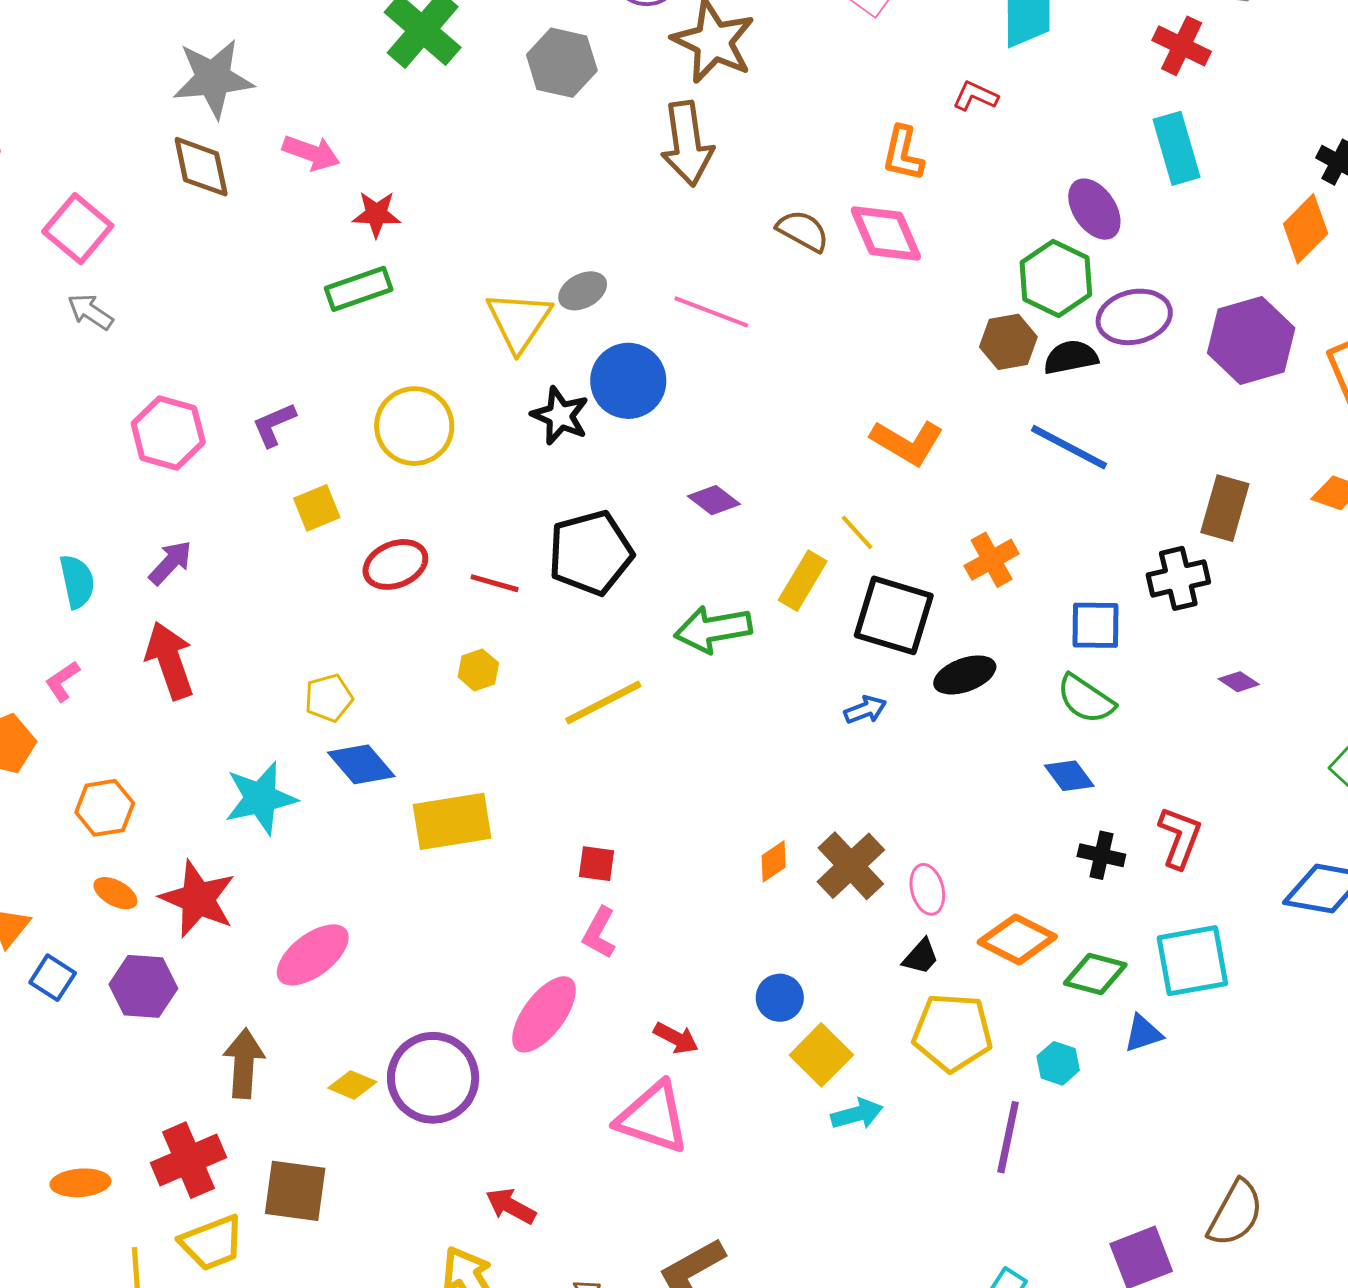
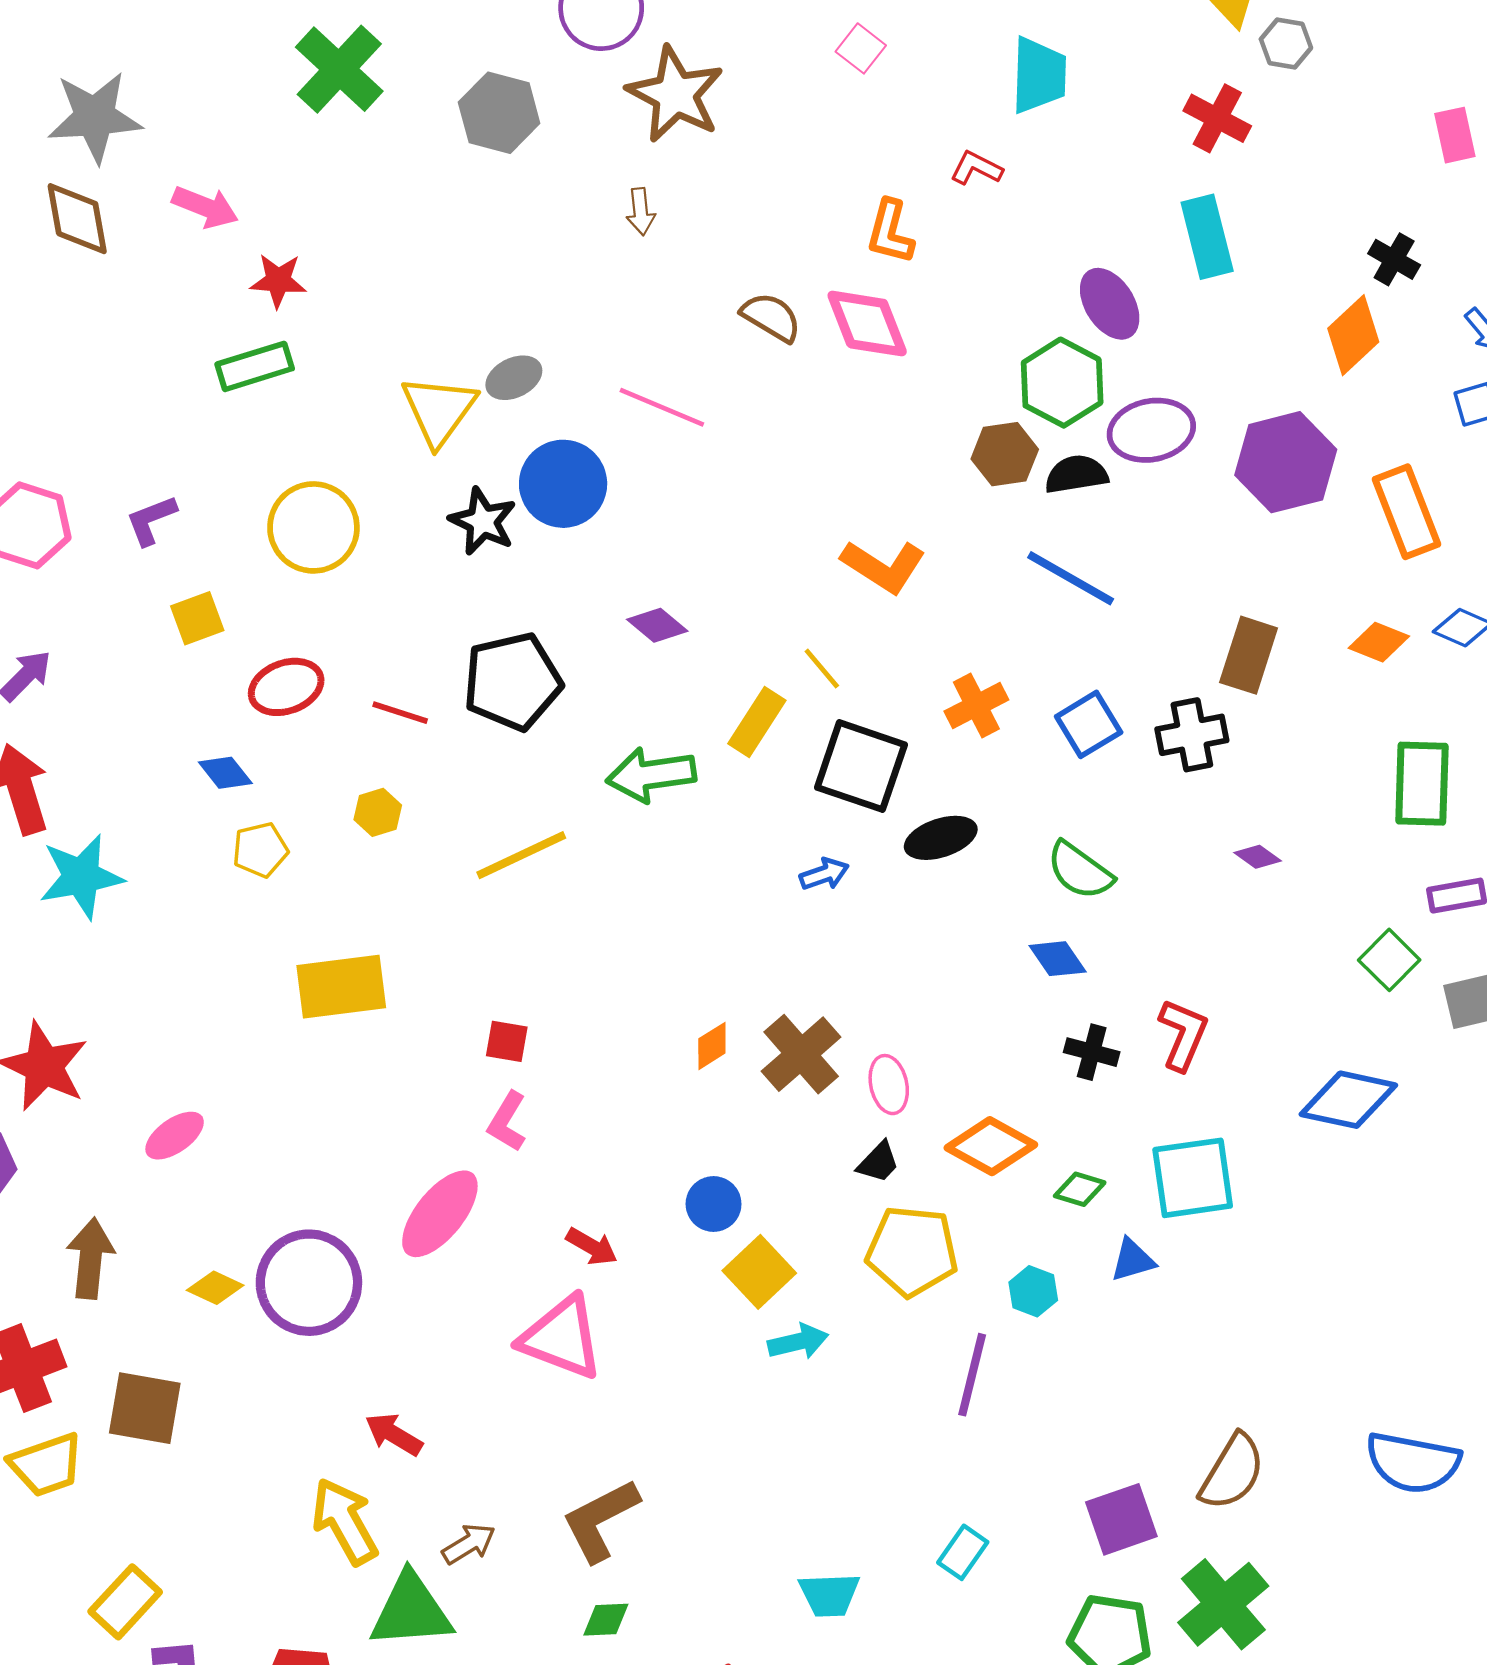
brown arrow: (687, 144) -> (641, 212), size x0.5
blue square: (1096, 625) -> (1089, 724), moved, turned -34
yellow pentagon: (329, 698) -> (260, 850), moved
blue diamond: (361, 764) -> (225, 773), moved, size x0.7
cyan star: (261, 798) -> (81, 877), moved
pink ellipse: (313, 955) -> (175, 1136), size x0.7
green diamond: (1095, 974) -> (1080, 1189), size x0.7

